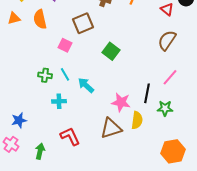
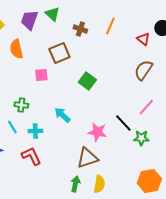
pink square: (65, 45) -> (41, 75), turned -32
cyan line: (65, 74) -> (12, 127), moved
black line: (147, 93) -> (123, 123), turned -54
yellow semicircle: (137, 120) -> (99, 184), moved
red L-shape: (70, 136) -> (31, 156), moved
green arrow: (40, 151) -> (75, 184), moved

